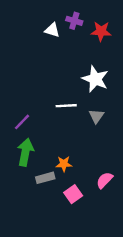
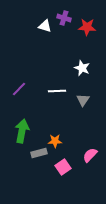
white star: (95, 79) -> (82, 68), size x0.7
purple line: (22, 122) -> (19, 89), moved

